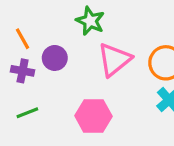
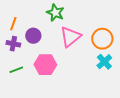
orange line: (23, 39) -> (13, 24), turned 48
pink hexagon: (93, 116) -> (45, 65), moved

